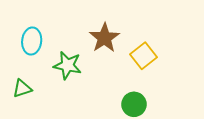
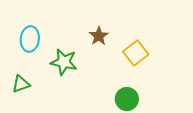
brown star: (104, 38) -> (99, 36), size x0.7

